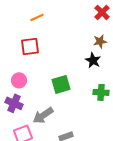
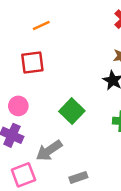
green square: (61, 84) -> (72, 111), turned -30

